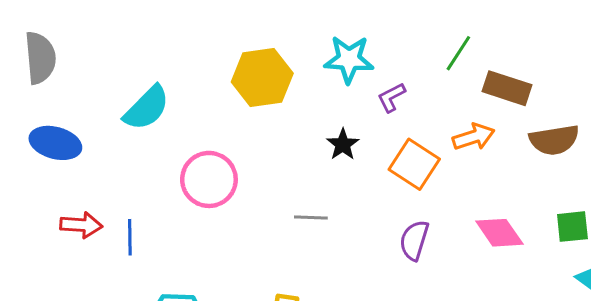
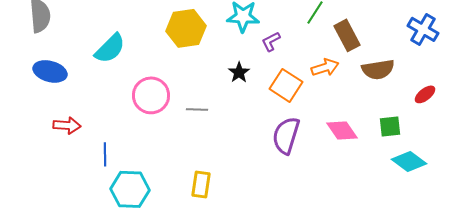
brown rectangle: (507, 88) -> (347, 35), turned 44
gray line: (311, 217) -> (197, 109), moved
blue line: (130, 237) -> (105, 154), moved
purple semicircle: (414, 240) -> (286, 135), size x1.4

